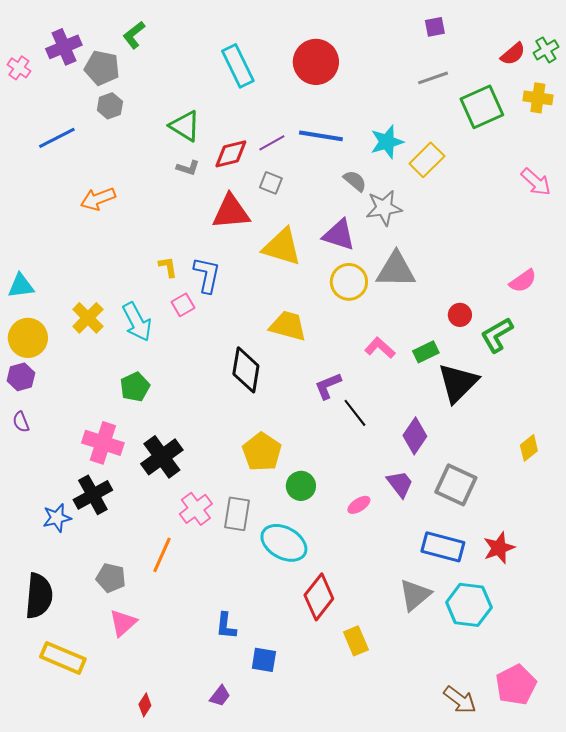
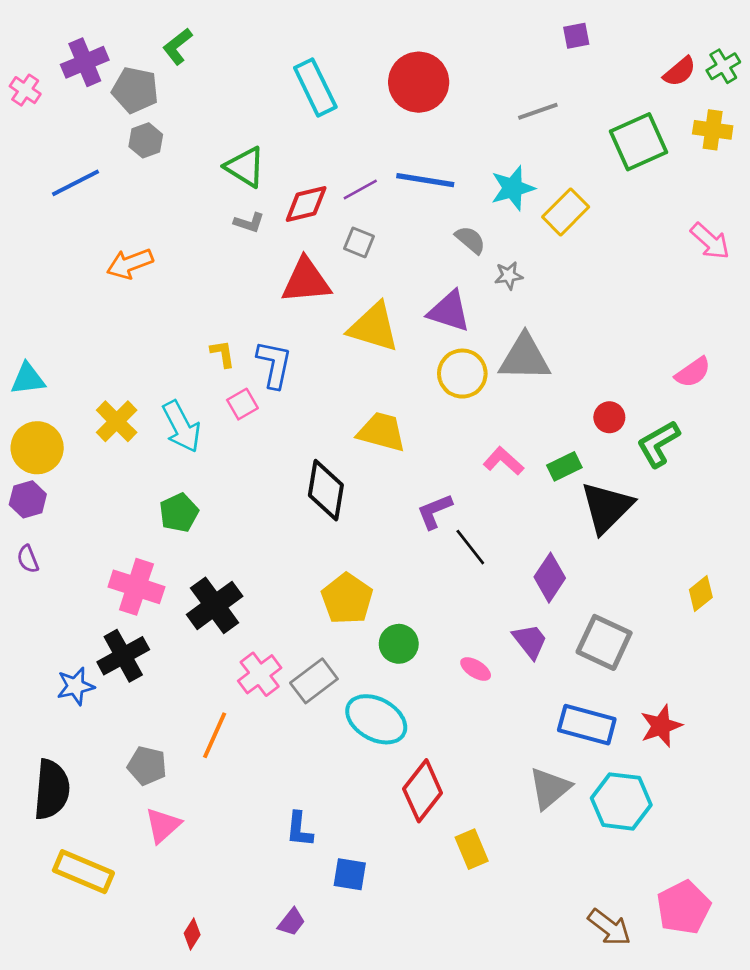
gray line: (433, 78) -> (538, 111), moved
gray star: (384, 208) -> (509, 276), size x0.6
pink ellipse: (359, 505) -> (476, 669), turned 65
gray rectangle: (237, 514) -> (314, 681), turned 44

